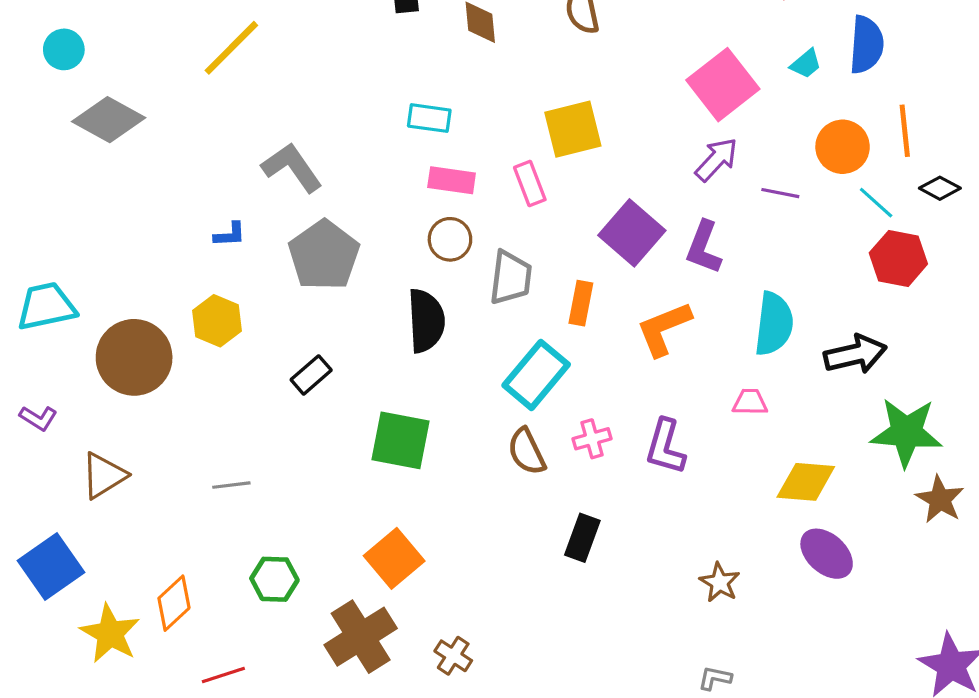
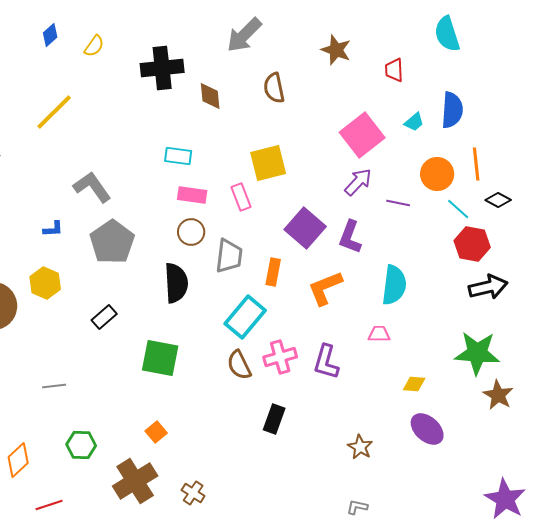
black arrow: (855, 354) -> (488, 287), moved
pink cross: (592, 439) -> (280, 357), size x1.4
yellow diamond: (806, 482) -> (414, 384), size x0.6
orange square: (394, 558) -> (156, 432), size x0.6

